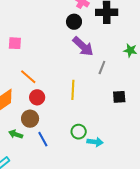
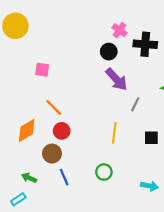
yellow line: (73, 90) -> (114, 133), moved
green arrow: (16, 134) -> (29, 178), moved
cyan arrow: (95, 142) -> (149, 186), moved

